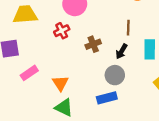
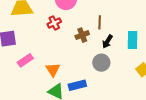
brown line: (128, 28) -> (100, 22), moved
blue rectangle: (107, 98) -> (77, 85), moved

